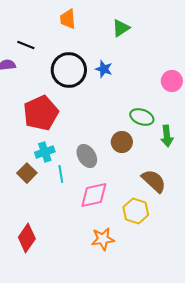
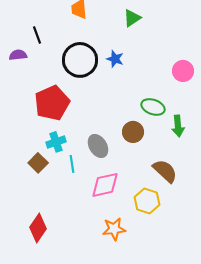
black line: (26, 45) -> (37, 35), turned 48

